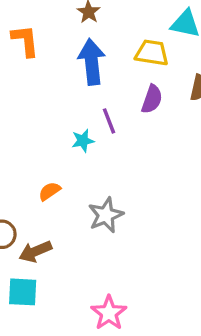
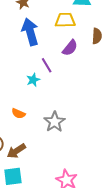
purple semicircle: (152, 99) -> (70, 48), turned 30
orange semicircle: (49, 191) -> (18, 113), turned -112

